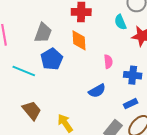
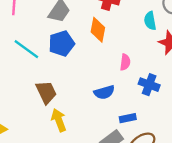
blue rectangle: (131, 104) -> (128, 118), moved
brown trapezoid: (32, 110) -> (46, 92), moved

